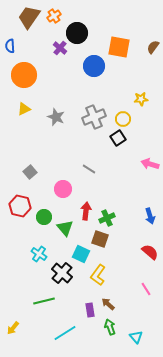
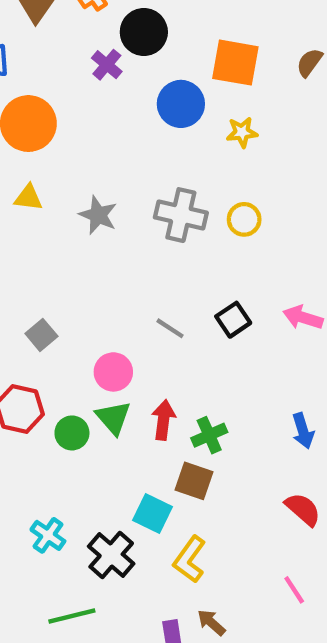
yellow star: (141, 99) -> (242, 132), moved
yellow triangle: (24, 109) -> (28, 198), turned 32
gray cross: (94, 117) -> (181, 215), turned 35
black square: (118, 138) -> (233, 320), moved
green triangle: (65, 228) -> (113, 418), moved
cyan cross: (39, 254) -> (48, 535), moved

